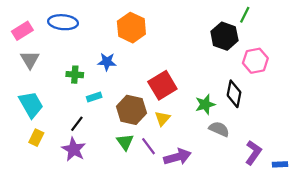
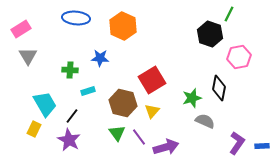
blue ellipse: (63, 22) -> (76, 18), moved
cyan trapezoid: (31, 104) -> (45, 104), moved
blue rectangle: (280, 164) -> (262, 146), moved

